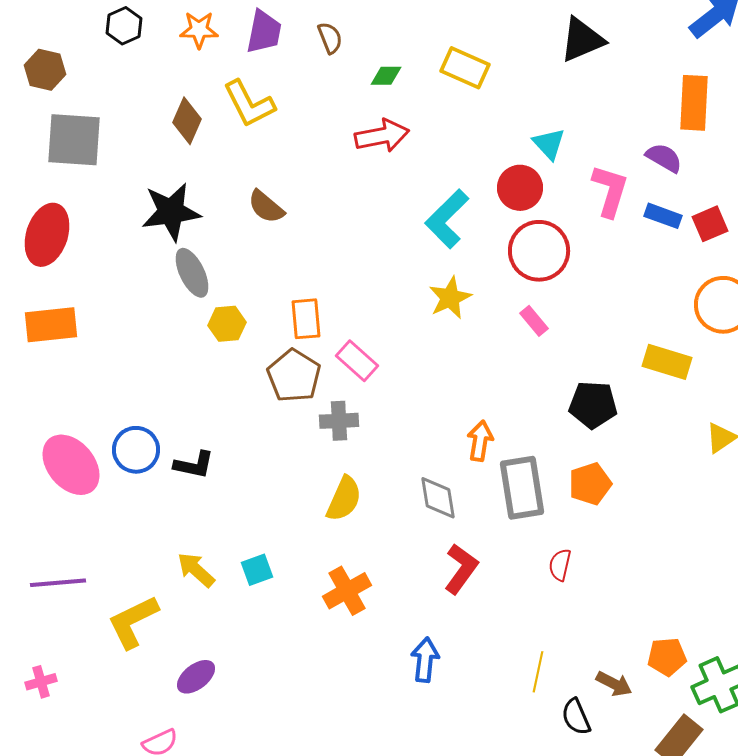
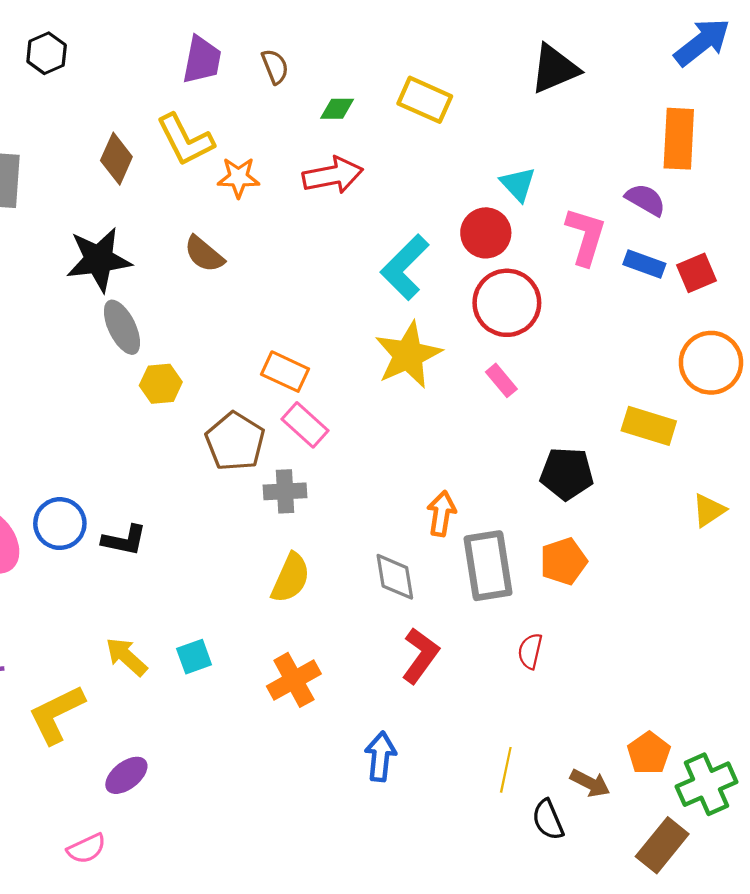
orange star: (199, 30) -> (238, 177), moved
yellow star: (450, 298) -> (408, 355), size x1.4
orange rectangle: (306, 319) -> (285, 372), moved, turned -60
orange pentagon: (667, 657) -> (649, 753), turned -30

